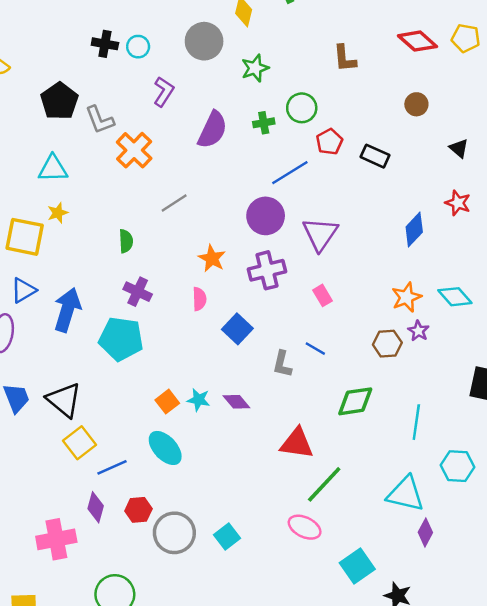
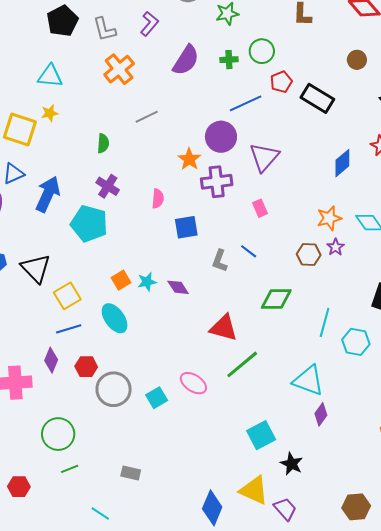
gray L-shape: (100, 120) -> (104, 29), moved
black rectangle: (375, 156) -> (317, 98), size x1.4
orange star: (212, 258) -> (189, 159), moved
blue square: (237, 329) -> (186, 227), turned 30
cyan star: (199, 400) -> (147, 282), turned -30
yellow square: (80, 443) -> (67, 296), moved
cyan hexagon: (458, 466) -> (356, 342), moved
pink ellipse: (305, 527) -> (193, 383), moved

